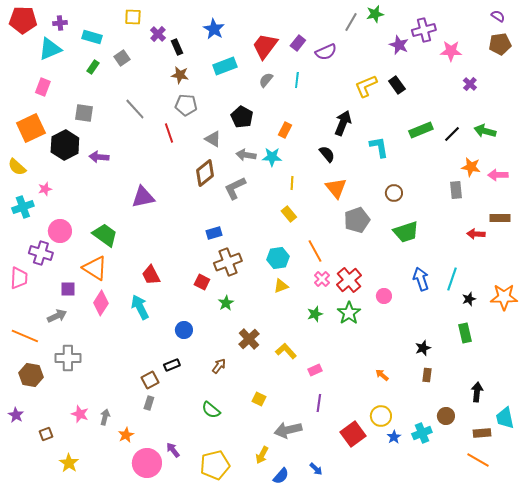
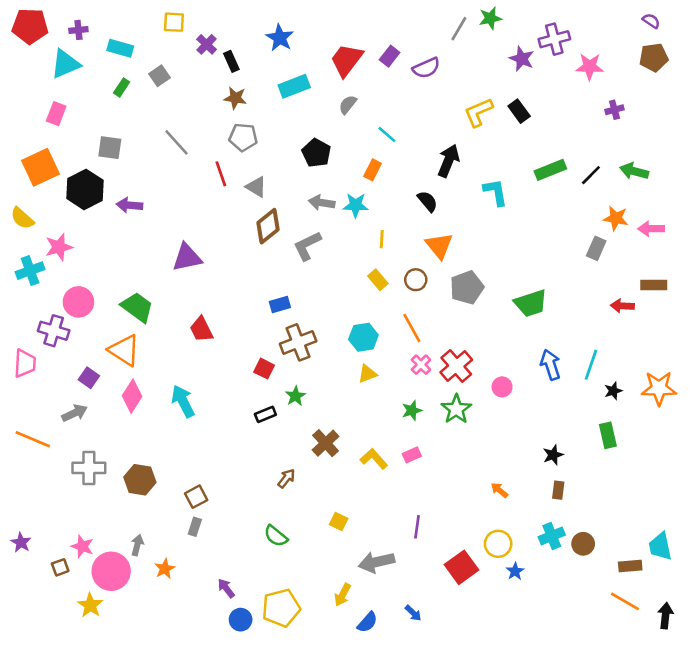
cyan line: (297, 80) -> (387, 135), moved, turned -56
purple cross: (470, 84) -> (614, 110), turned 32
gray triangle: (213, 139) -> (256, 187), moved
pink star: (45, 189) -> (59, 247), size x1.5
gray rectangle: (456, 190) -> (596, 248), turned 30
brown circle: (394, 193) -> (416, 280), moved
red trapezoid: (151, 275) -> (201, 329), moved
purple square: (68, 289) -> (89, 378), turned 35
blue circle: (184, 330) -> (241, 620), moved
black rectangle: (172, 365) -> (265, 414), moved
pink rectangle: (315, 370) -> (412, 455), moved
brown hexagon: (31, 375) -> (140, 480), moved
black arrow: (477, 392) -> (665, 616), moved
pink star: (80, 414) -> (82, 546), moved
cyan cross: (422, 433) -> (552, 536), moved
pink circle: (147, 463) -> (111, 571), moved

